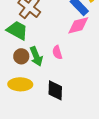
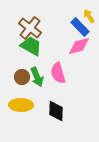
green trapezoid: (17, 30) -> (31, 46), moved
pink semicircle: (57, 52) -> (58, 73), size x1.5

